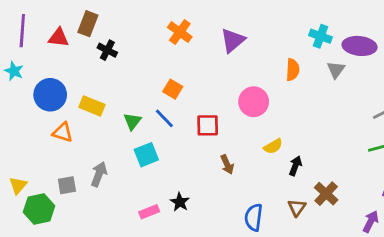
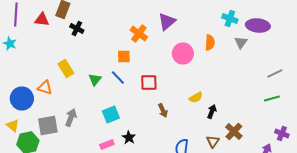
orange cross: (180, 32) -> (139, 34), moved
orange square: (173, 89) -> (124, 56), turned -32
blue circle: (50, 95) -> (22, 98), moved
pink circle: (254, 102) -> (183, 54), moved
yellow rectangle: (92, 106) -> (66, 68), turned 36
cyan square: (146, 155) -> (111, 114), moved
yellow triangle: (18, 185) -> (13, 126), turned -32
gray square: (67, 185) -> (48, 126), size x1.5

